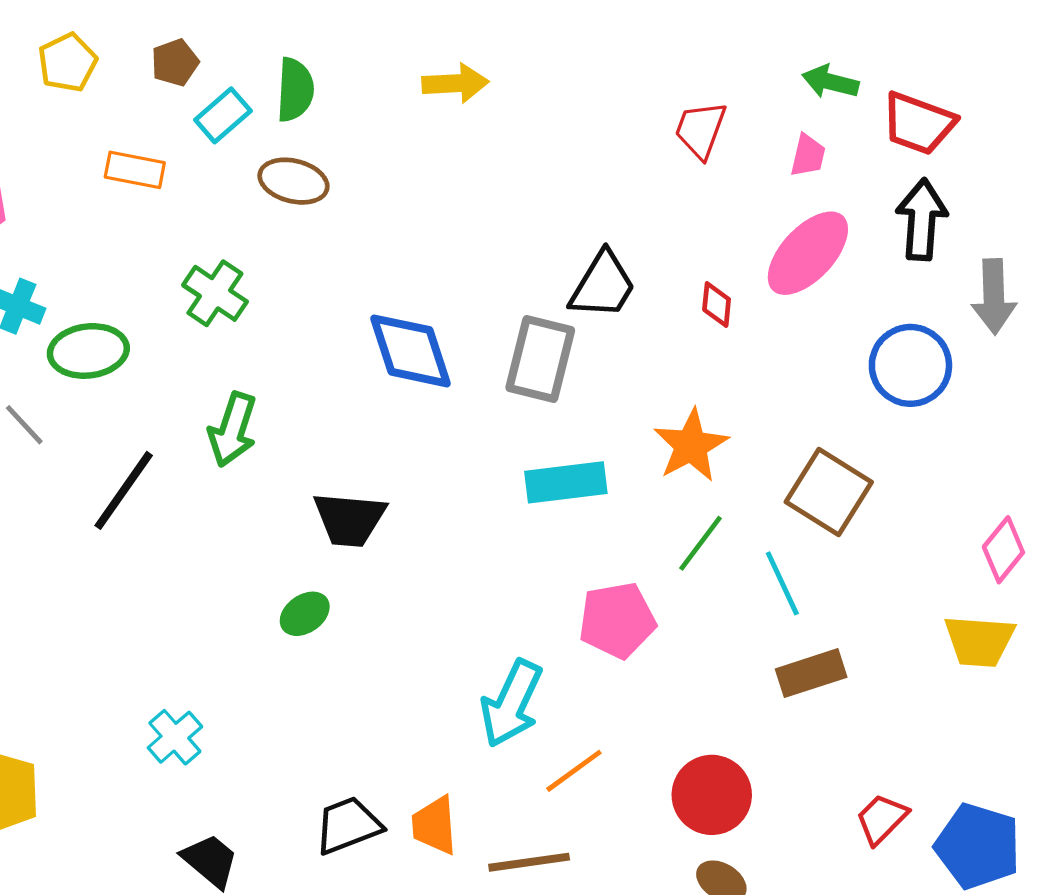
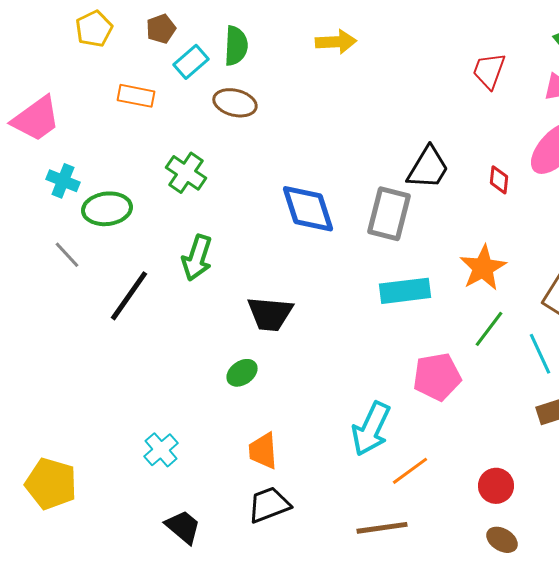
red circle: (712, 795) -> (496, 486), size x0.7
orange trapezoid: (435, 825) -> (263, 451), moved

